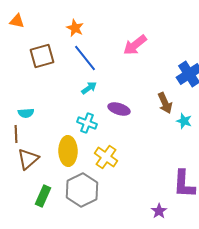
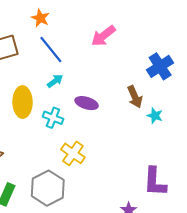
yellow ellipse: (68, 151) -> (23, 102), moved

